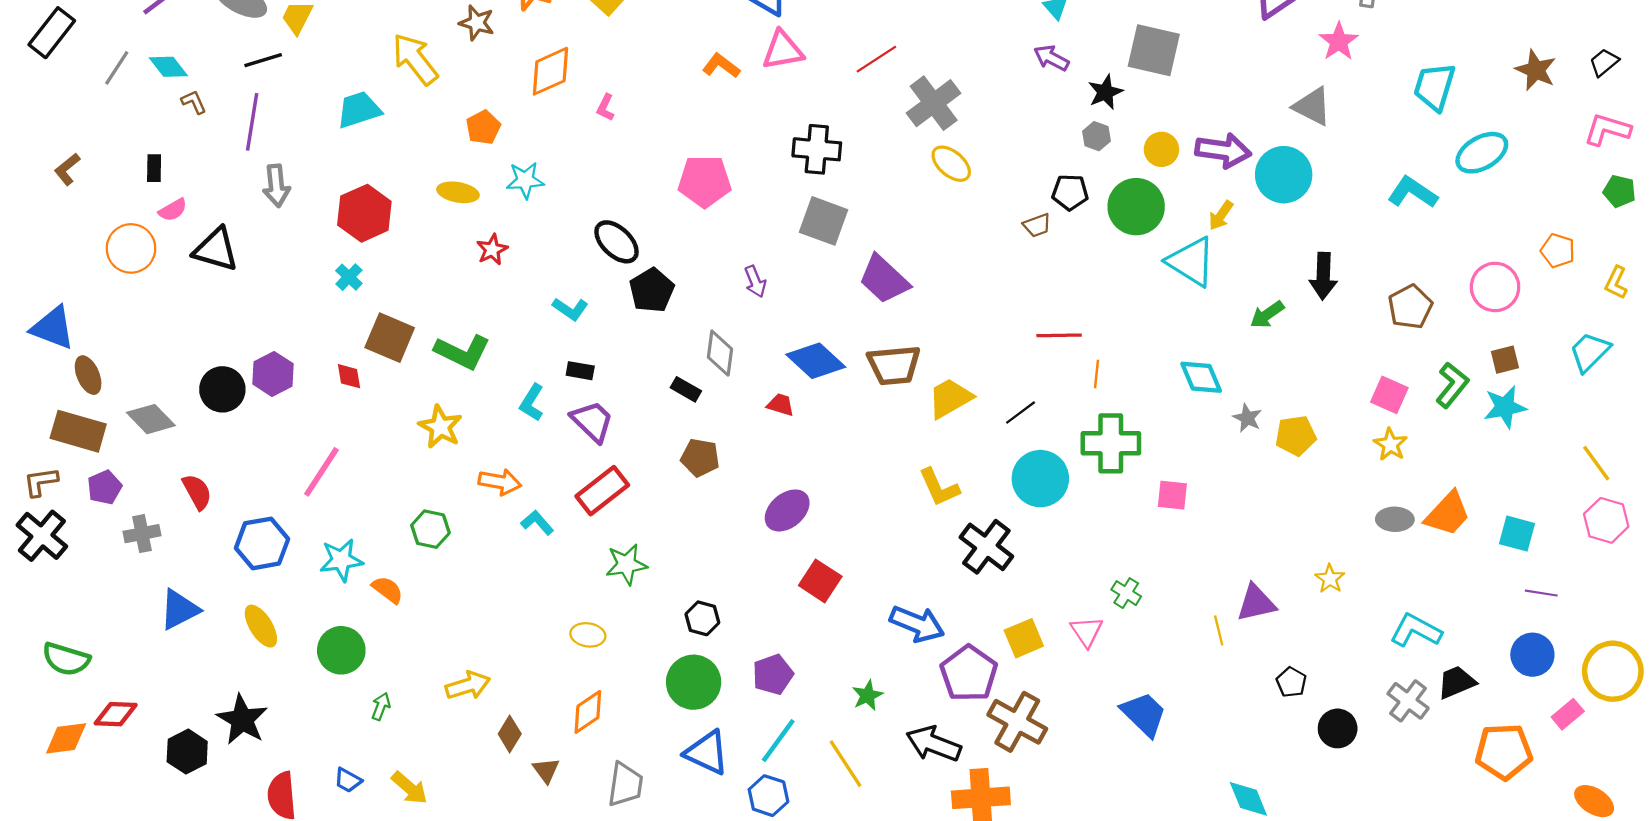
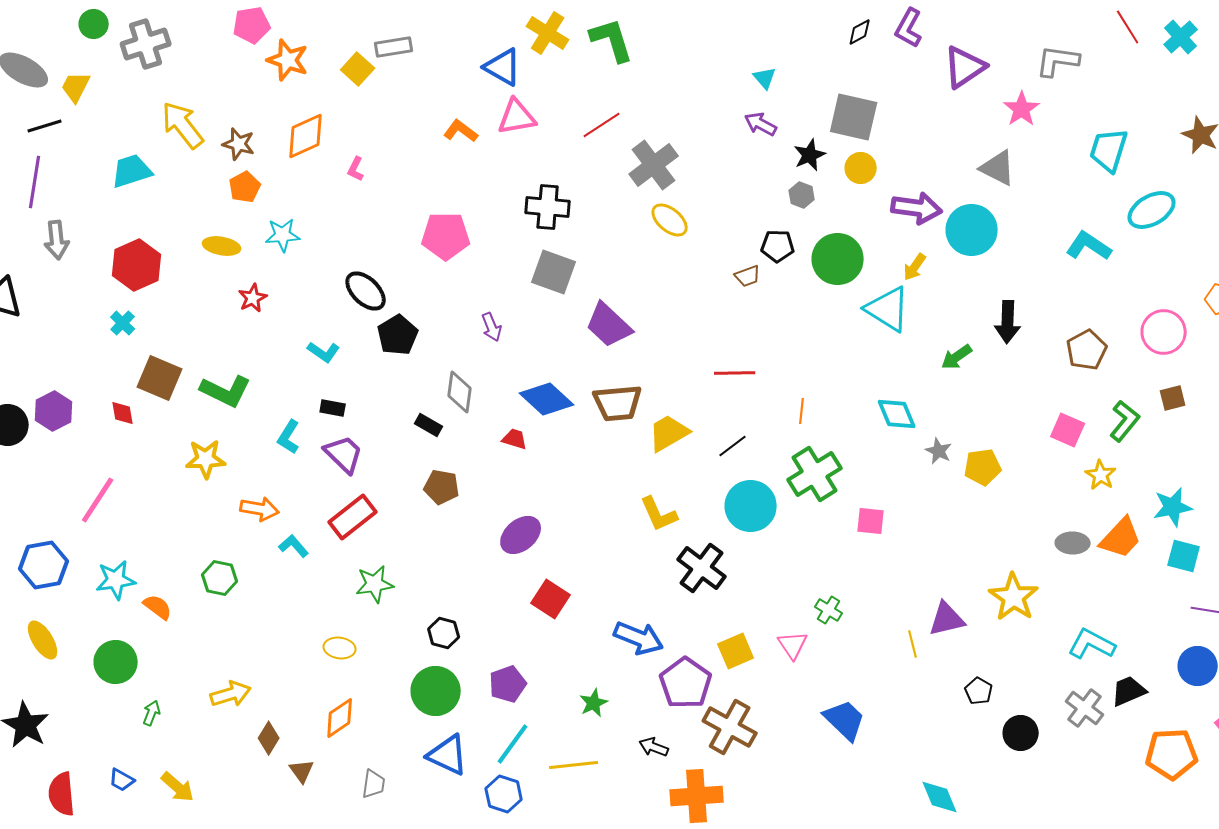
brown star: (477, 23) -> (239, 144), moved
yellow circle: (1161, 149) -> (861, 168), moved
red line: (1059, 335) -> (735, 373), moved
cyan star: (1505, 407) -> (1173, 507), moved
yellow star: (440, 427) -> (206, 459), turned -30
green cross: (1111, 443) -> (815, 474), turned -32
yellow star: (1390, 444) -> (1101, 475), moved
green hexagon: (430, 529) -> (220, 578), moved
yellow star: (1330, 579) -> (1014, 597), size x1.8
black arrow: (934, 744) -> (654, 747), size x0.6
yellow line: (845, 764) -> (574, 765), turned -63
gray trapezoid: (625, 785) -> (374, 784), size x0.7

